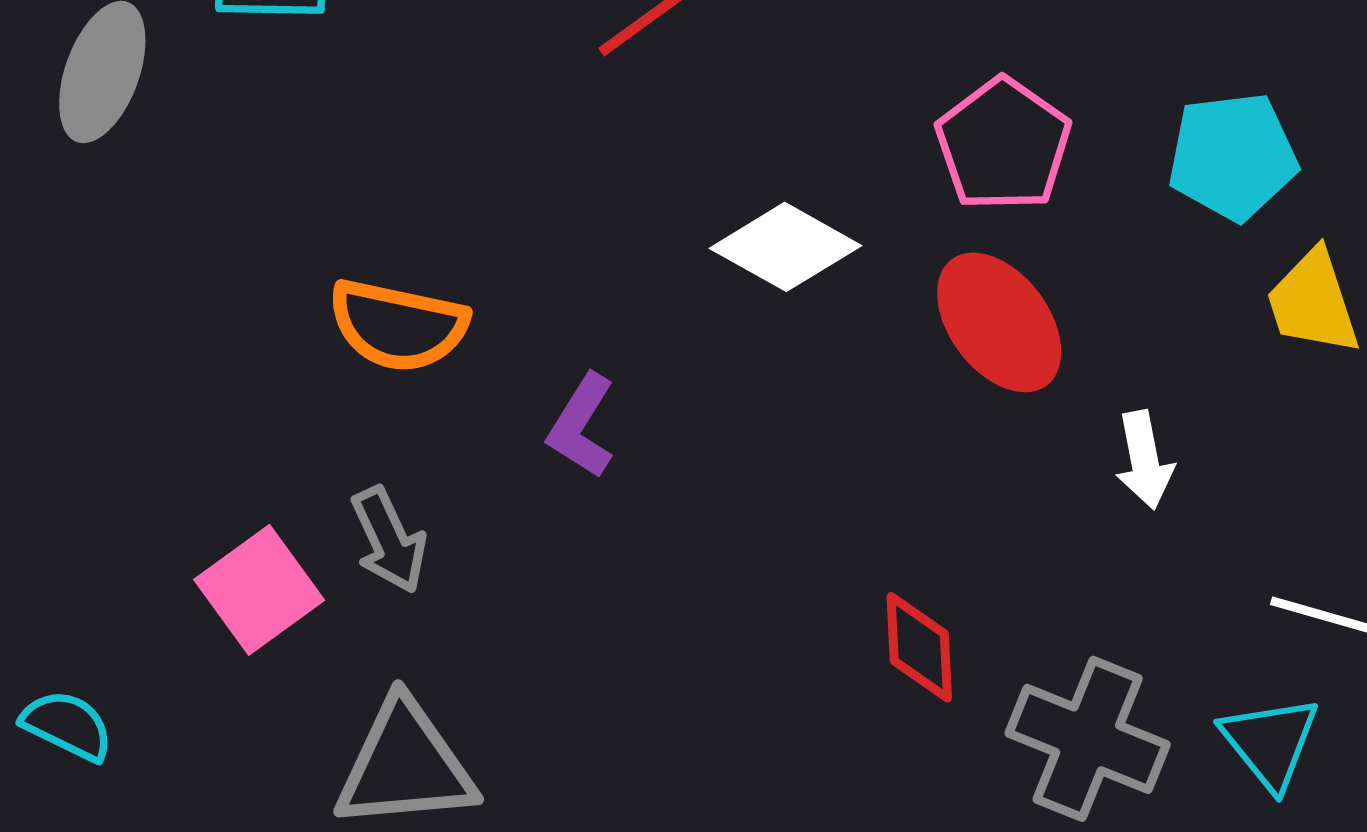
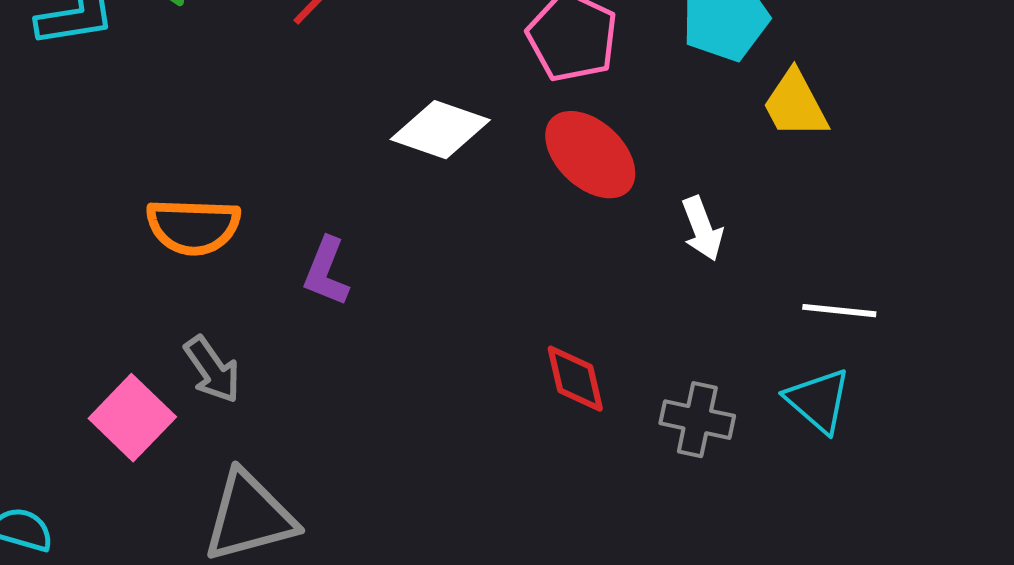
gray cross: (1088, 739) -> (697, 420), size x0.7

